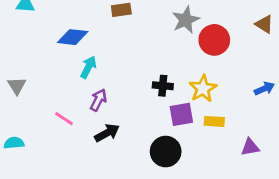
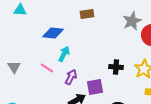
purple square: (181, 114) -> (95, 87), moved
pink line: (64, 119) -> (47, 68), moved

